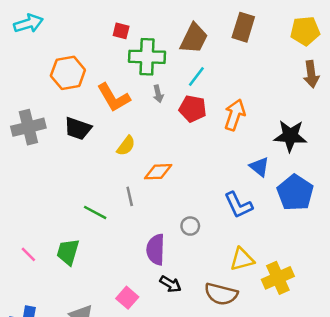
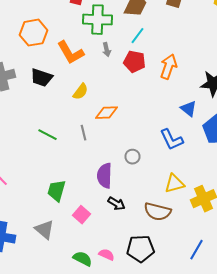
green line: (95, 212) -> (48, 135), moved
green trapezoid: (68, 252) -> (56, 191), moved

